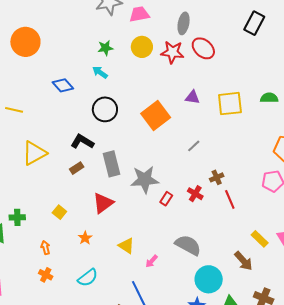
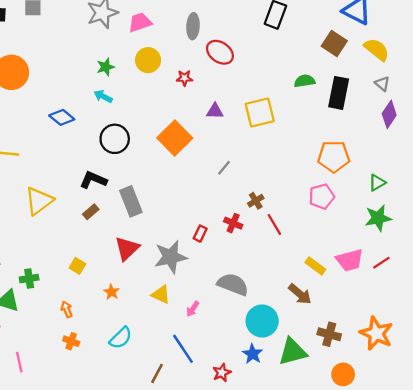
red star: (172, 52) -> (184, 78), moved, size x0.6
green semicircle: (269, 98) -> (305, 81), moved
gray star: (145, 180) -> (171, 257), moved

